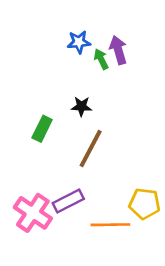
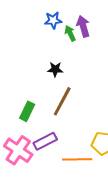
green rectangle: (42, 129) -> (27, 111), moved

